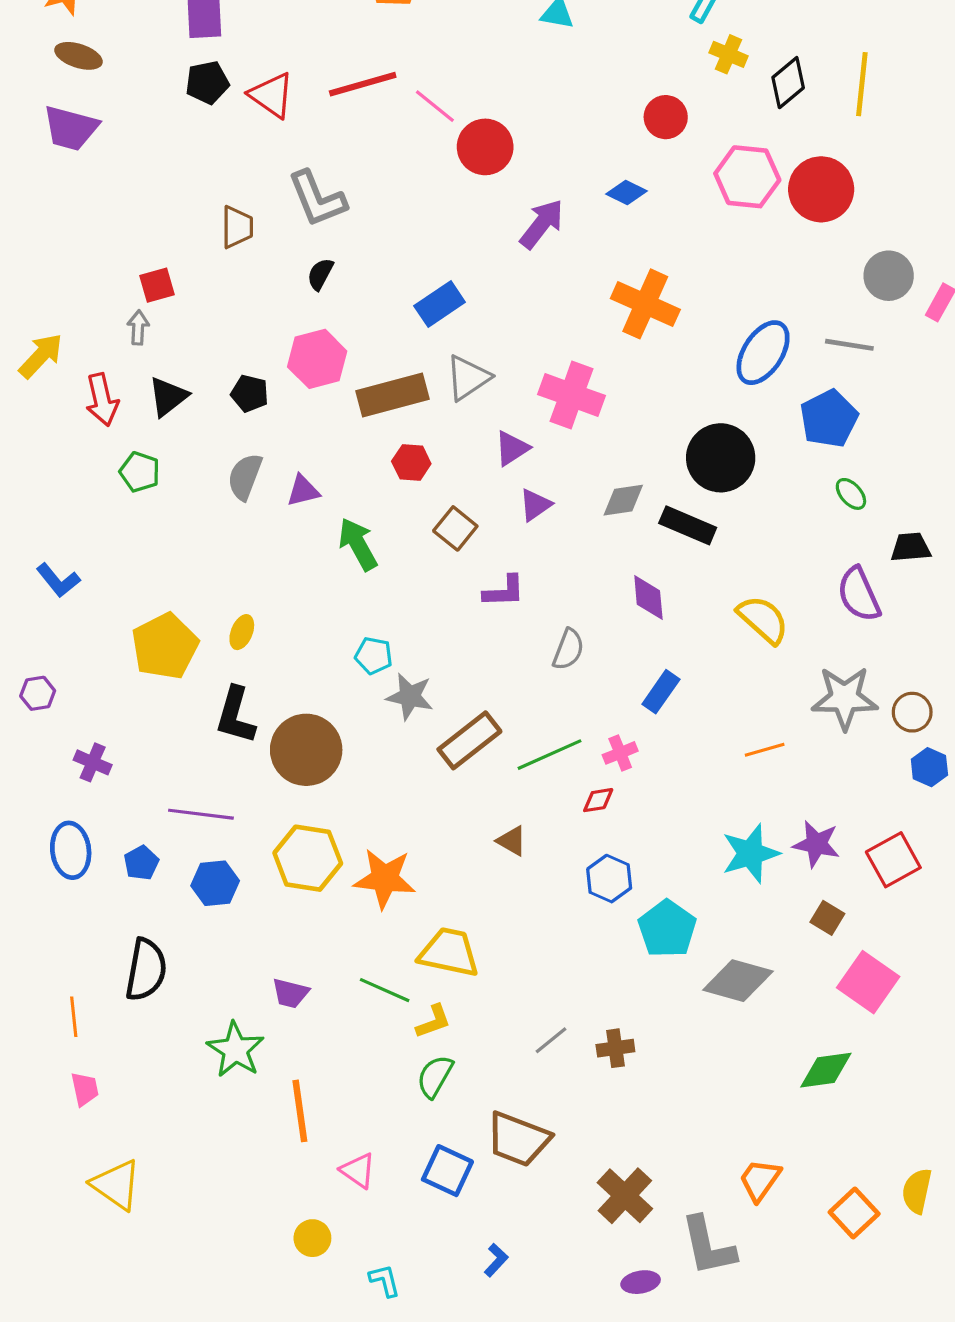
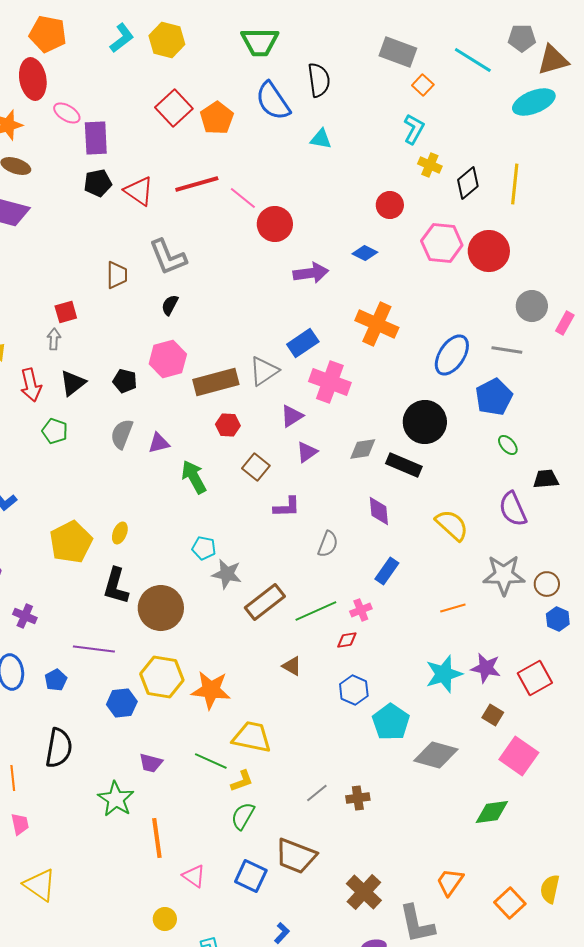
purple arrow: (542, 224) -> (311, 273), turned 44
blue rectangle: (440, 304) -> (303, 343), moved
blue hexagon: (215, 883) -> (122, 703), moved

